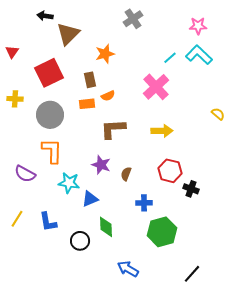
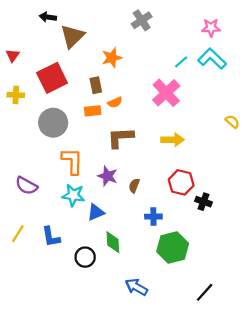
yellow cross: (15, 99) -> (16, 95), moved
orange L-shape: (52, 151) -> (72, 161), moved

